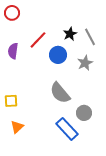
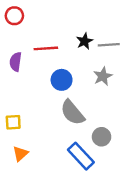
gray line: (90, 37) -> (109, 45), turned -66
red line: (38, 40) -> (46, 48), turned 42
blue circle: (58, 55) -> (62, 80), moved

